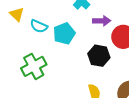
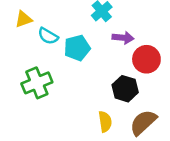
yellow triangle: (17, 14) -> (24, 19), turned 49
black hexagon: (99, 56) -> (125, 89), moved

